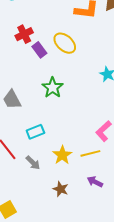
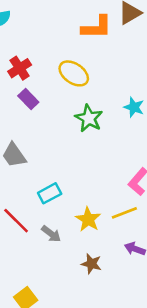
purple rectangle: (39, 50) -> (28, 99), moved
green star: (53, 88) -> (89, 118), moved

